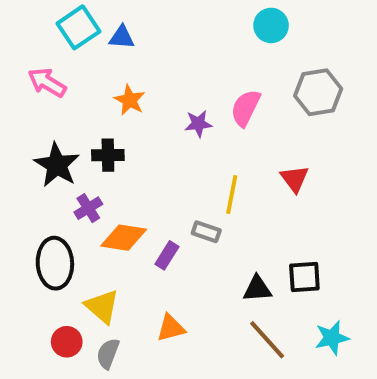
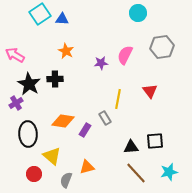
pink arrow: (47, 82) -> (15, 55), moved
purple cross: (88, 208) -> (16, 103), moved
gray rectangle: (206, 232) -> (105, 118), turned 40
gray semicircle: (108, 354) -> (66, 180), moved

